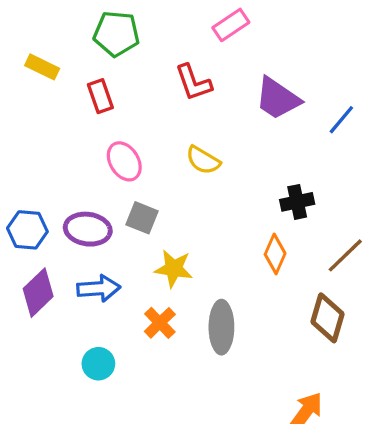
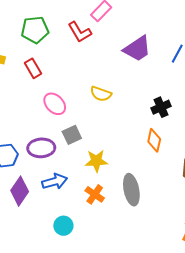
red L-shape: (193, 83) -> (80, 32), moved
purple trapezoid: (278, 98) -> (137, 49), turned -56
gray square: (142, 218) -> (72, 135), turned -36

